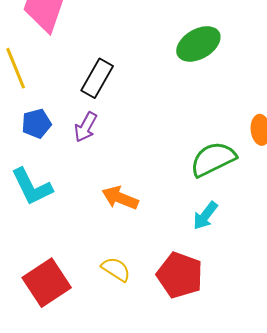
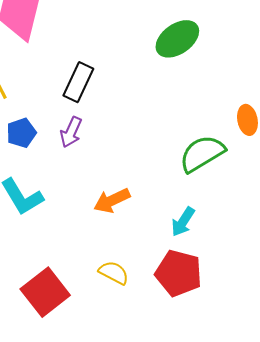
orange arrow: (120, 198) -> (112, 201), turned -42
cyan arrow: (205, 216) -> (183, 222), moved

